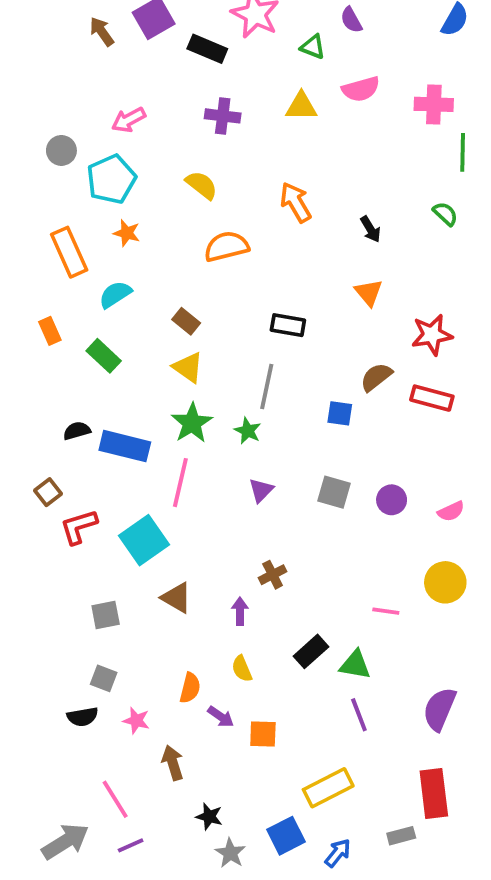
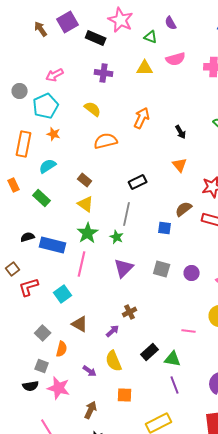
orange arrow: (296, 202) -> (142, 118), turned 55
orange rectangle: (69, 252) -> (24, 144), turned 35
black rectangle: (288, 325) -> (138, 182), turned -36
purple triangle: (261, 490) -> (124, 268), size x1.5
cyan square: (144, 540) -> (63, 294), size x0.7
purple arrow: (240, 611) -> (113, 331), turned 48
gray square: (106, 615) -> (43, 333), turned -35
yellow semicircle: (242, 669) -> (114, 361), size x1.5
orange semicircle: (190, 688) -> (62, 349), moved
purple arrow: (221, 717) -> (90, 371), moved
pink star: (136, 721) -> (59, 388), size x1.6
brown arrow: (173, 763) -> (91, 410), moved, turned 42

